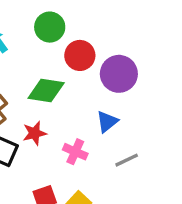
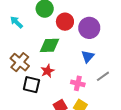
pink cross: (75, 152) -> (78, 83), moved

